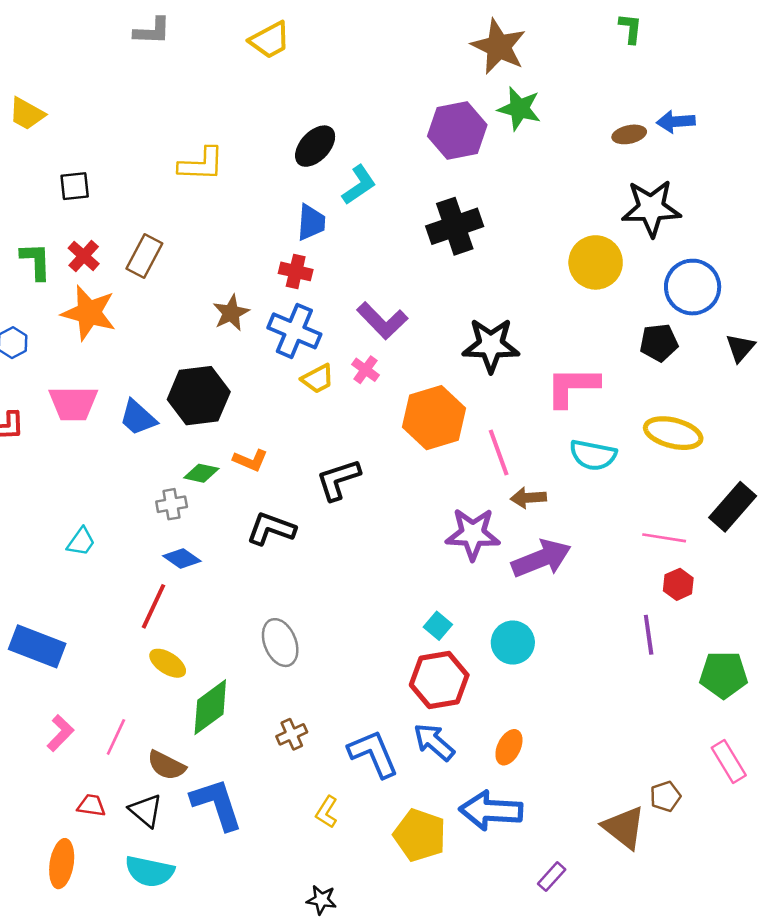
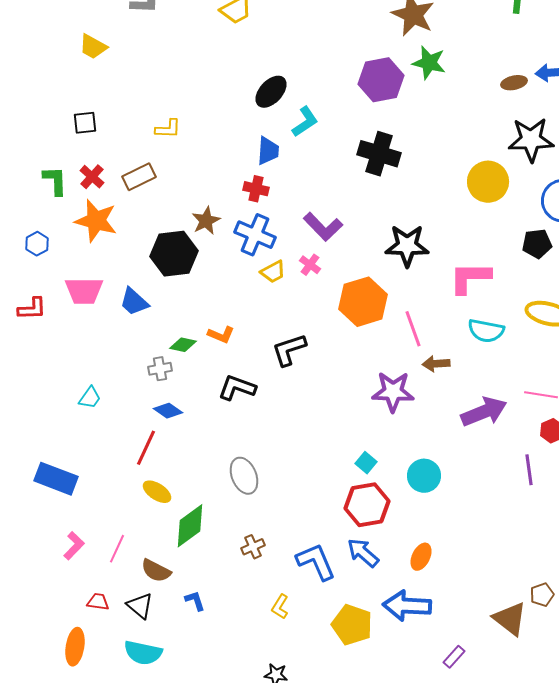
yellow trapezoid: (27, 114) -> (93, 47), moved
yellow L-shape: (201, 164) -> (168, 129), moved, size x0.7
black cross: (455, 226) -> (379, 154), turned 36
brown rectangle: (144, 256) -> (139, 177), turned 36
black hexagon: (199, 396) -> (174, 254), moved
purple arrow: (541, 558) -> (484, 412), moved
blue L-shape: (217, 804) -> (195, 601), size x0.5

